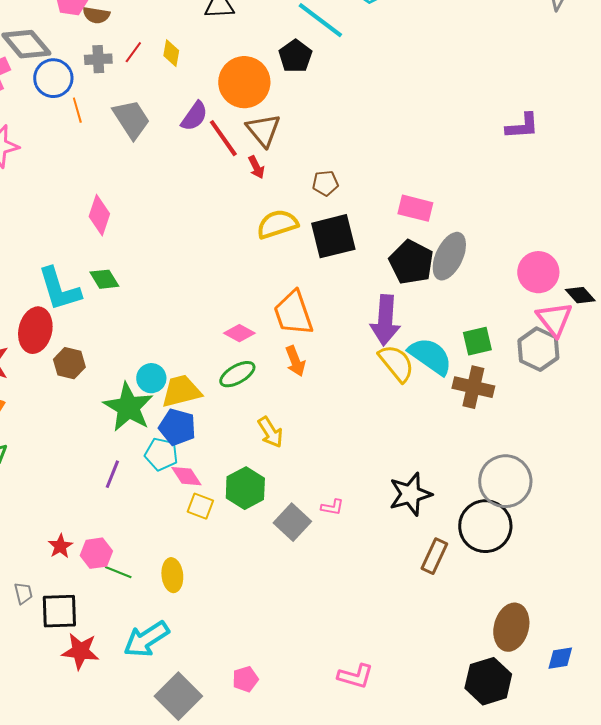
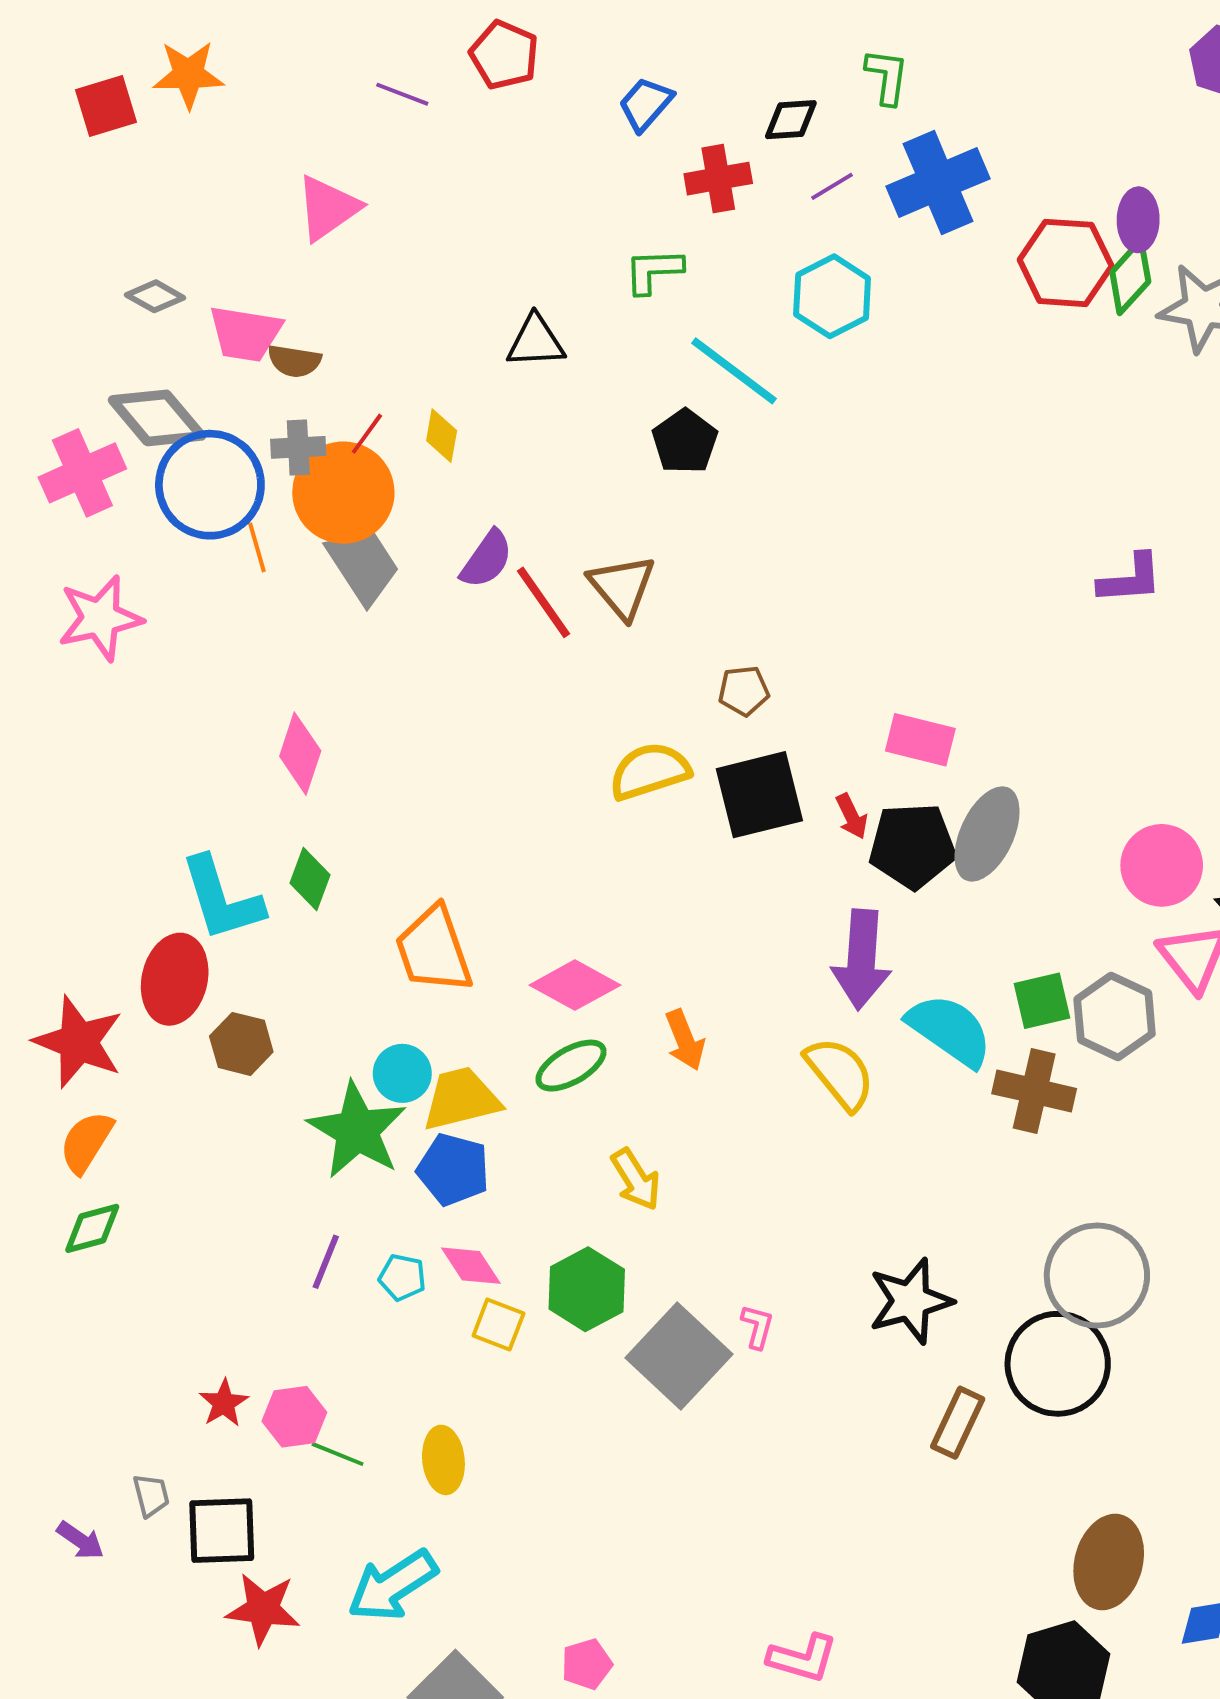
blue circle: (53, 78) -> (210, 485), size x1.4
orange circle: (244, 82) -> (343, 493), moved
red arrow: (256, 167) -> (852, 816), moved
black pentagon: (411, 262) -> (912, 846), turned -30
green diamond: (104, 279) -> (310, 879), turned 52
orange trapezoid: (293, 313) -> (434, 950), moved
pink diamond: (239, 333) -> (575, 985), size x1.4
gray hexagon: (538, 349) -> (1115, 1016), moved
yellow semicircle: (396, 363) -> (840, 1073), moved
cyan pentagon: (161, 454) -> (402, 1277), moved, size x0.7
pink L-shape: (332, 507) -> (757, 1327), turned -85
gray square: (292, 522) -> (679, 1356), size x1.4

